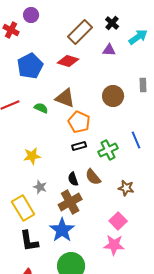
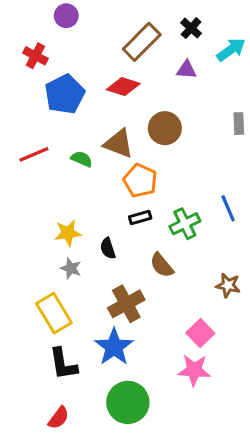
red cross: (11, 30) -> (35, 56), moved
brown circle: (113, 96) -> (165, 128), moved
black semicircle: (73, 179) -> (108, 248), moved
gray star: (40, 187) -> (71, 268), moved
brown star: (126, 188) -> (228, 285), moved

